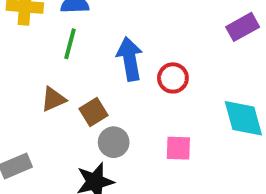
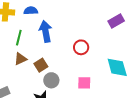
green line: (70, 44) -> (19, 38), moved
blue arrow: (130, 59) -> (46, 31), moved

